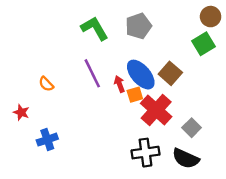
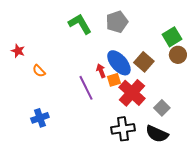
brown circle: (211, 17) -> (178, 55), moved
purple line: (92, 73) -> (86, 88), moved
red star: (21, 112) -> (18, 51), moved

